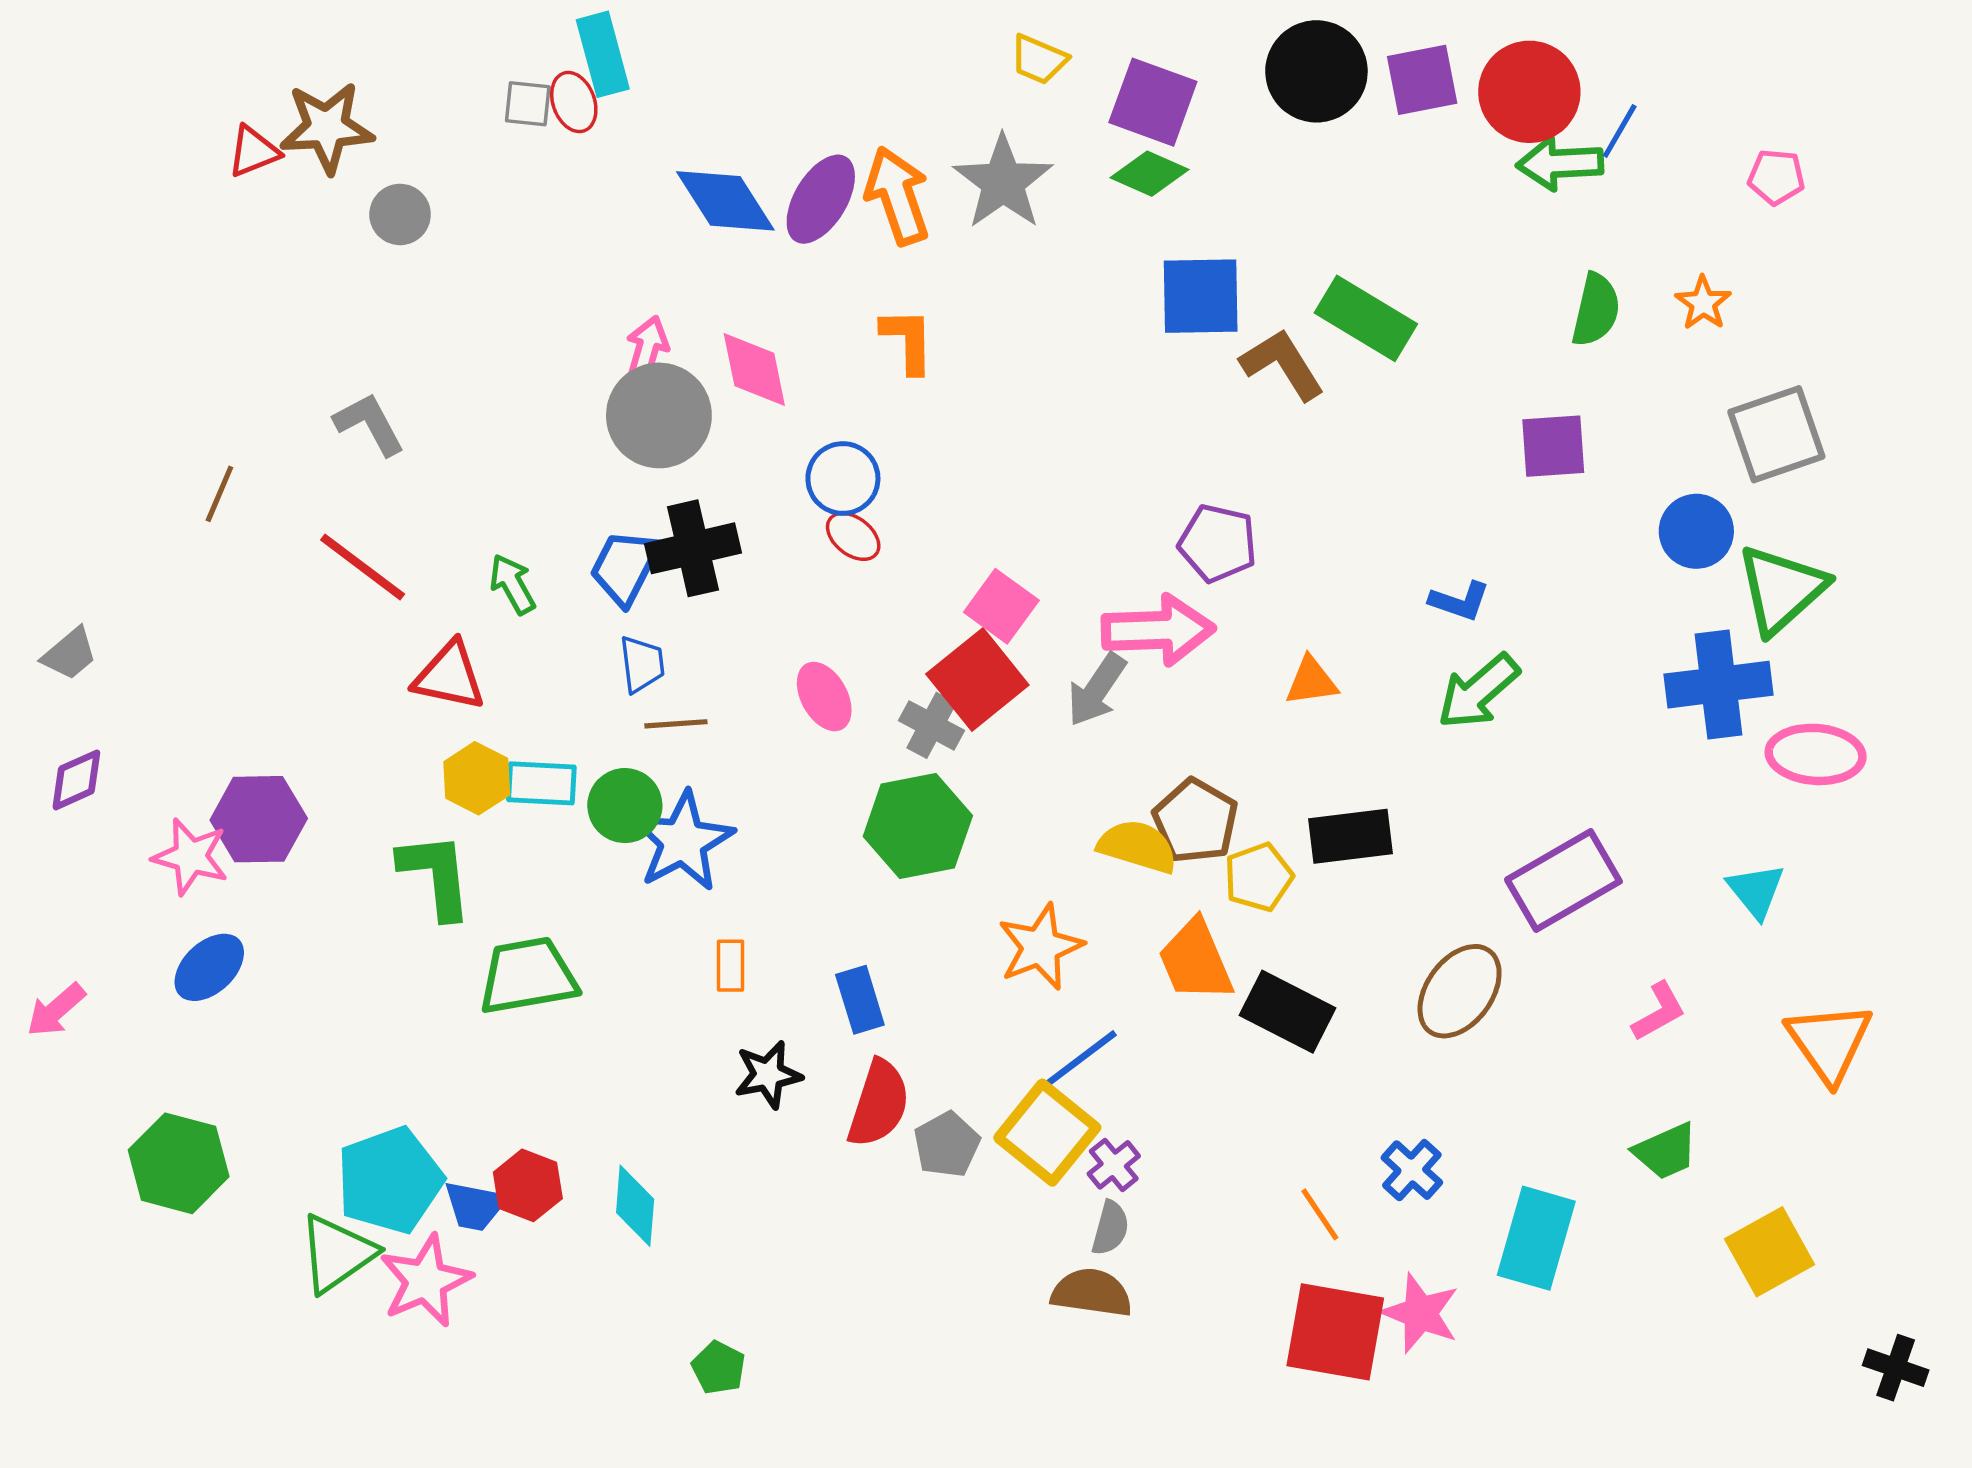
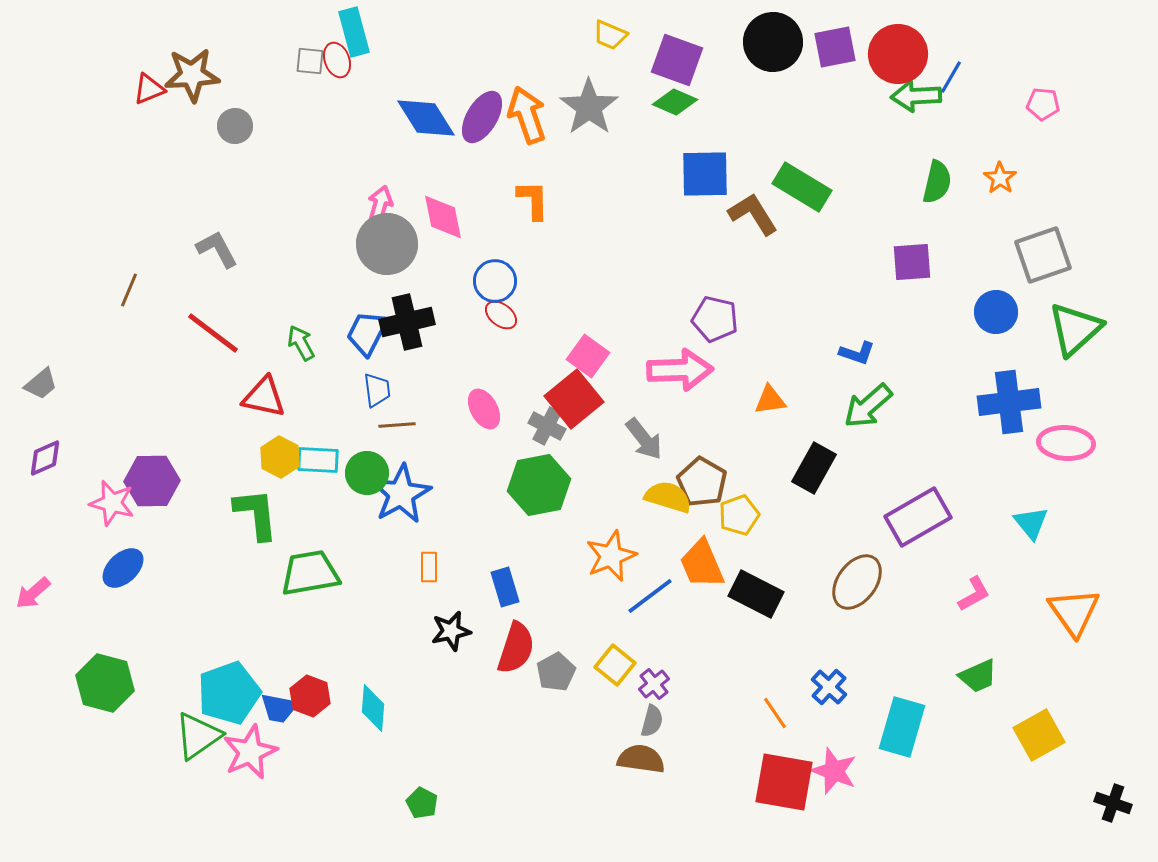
green triangle: (1781, 589) -> (1075, 329), moved
gray arrow: (1097, 690) -> (644, 439), moved, turned -72
black rectangle: (1351, 836) -> (814, 468), moved, turned -54
blue line: (1080, 1059) -> (650, 596), moved
yellow square: (1047, 1133) -> (615, 665), size x0.7

